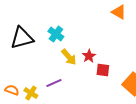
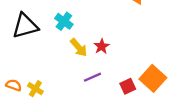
red square: (103, 70) -> (128, 86), moved, turned -32
purple line: (54, 83) -> (92, 77), moved

